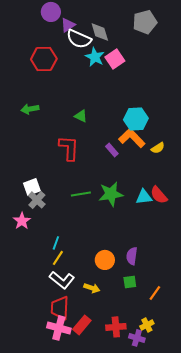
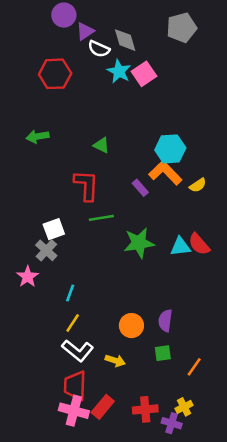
white semicircle: (79, 39) -> (99, 49), size x0.7
white square: (32, 187) -> (54, 229), moved
green line: (81, 194) -> (101, 218), moved
cyan line: (56, 243) -> (70, 293), moved

